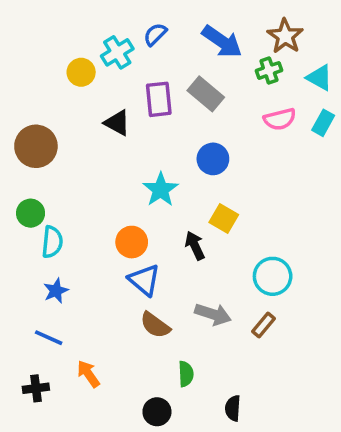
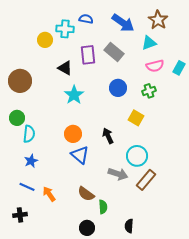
blue semicircle: (155, 34) -> (86, 19), turned 56
cyan cross: (117, 52) -> (65, 29), turned 36
green cross: (269, 70) -> (149, 91), moved
cyan triangle: (319, 78) -> (149, 43), moved, turned -49
cyan star: (161, 190) -> (74, 95), moved
yellow square: (224, 219) -> (136, 118), moved
cyan circle: (273, 276) -> (137, 156), moved
brown semicircle: (155, 325) -> (86, 194), moved
brown rectangle: (264, 325) -> (146, 180), size x1.5
orange arrow: (88, 374) -> (49, 194), moved

